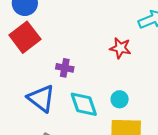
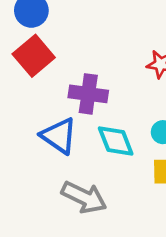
purple cross: (65, 68) -> (88, 94), size x1.6

